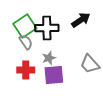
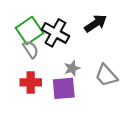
black cross: (47, 28) -> (55, 33), turned 30
gray star: (49, 58) -> (72, 68), moved

